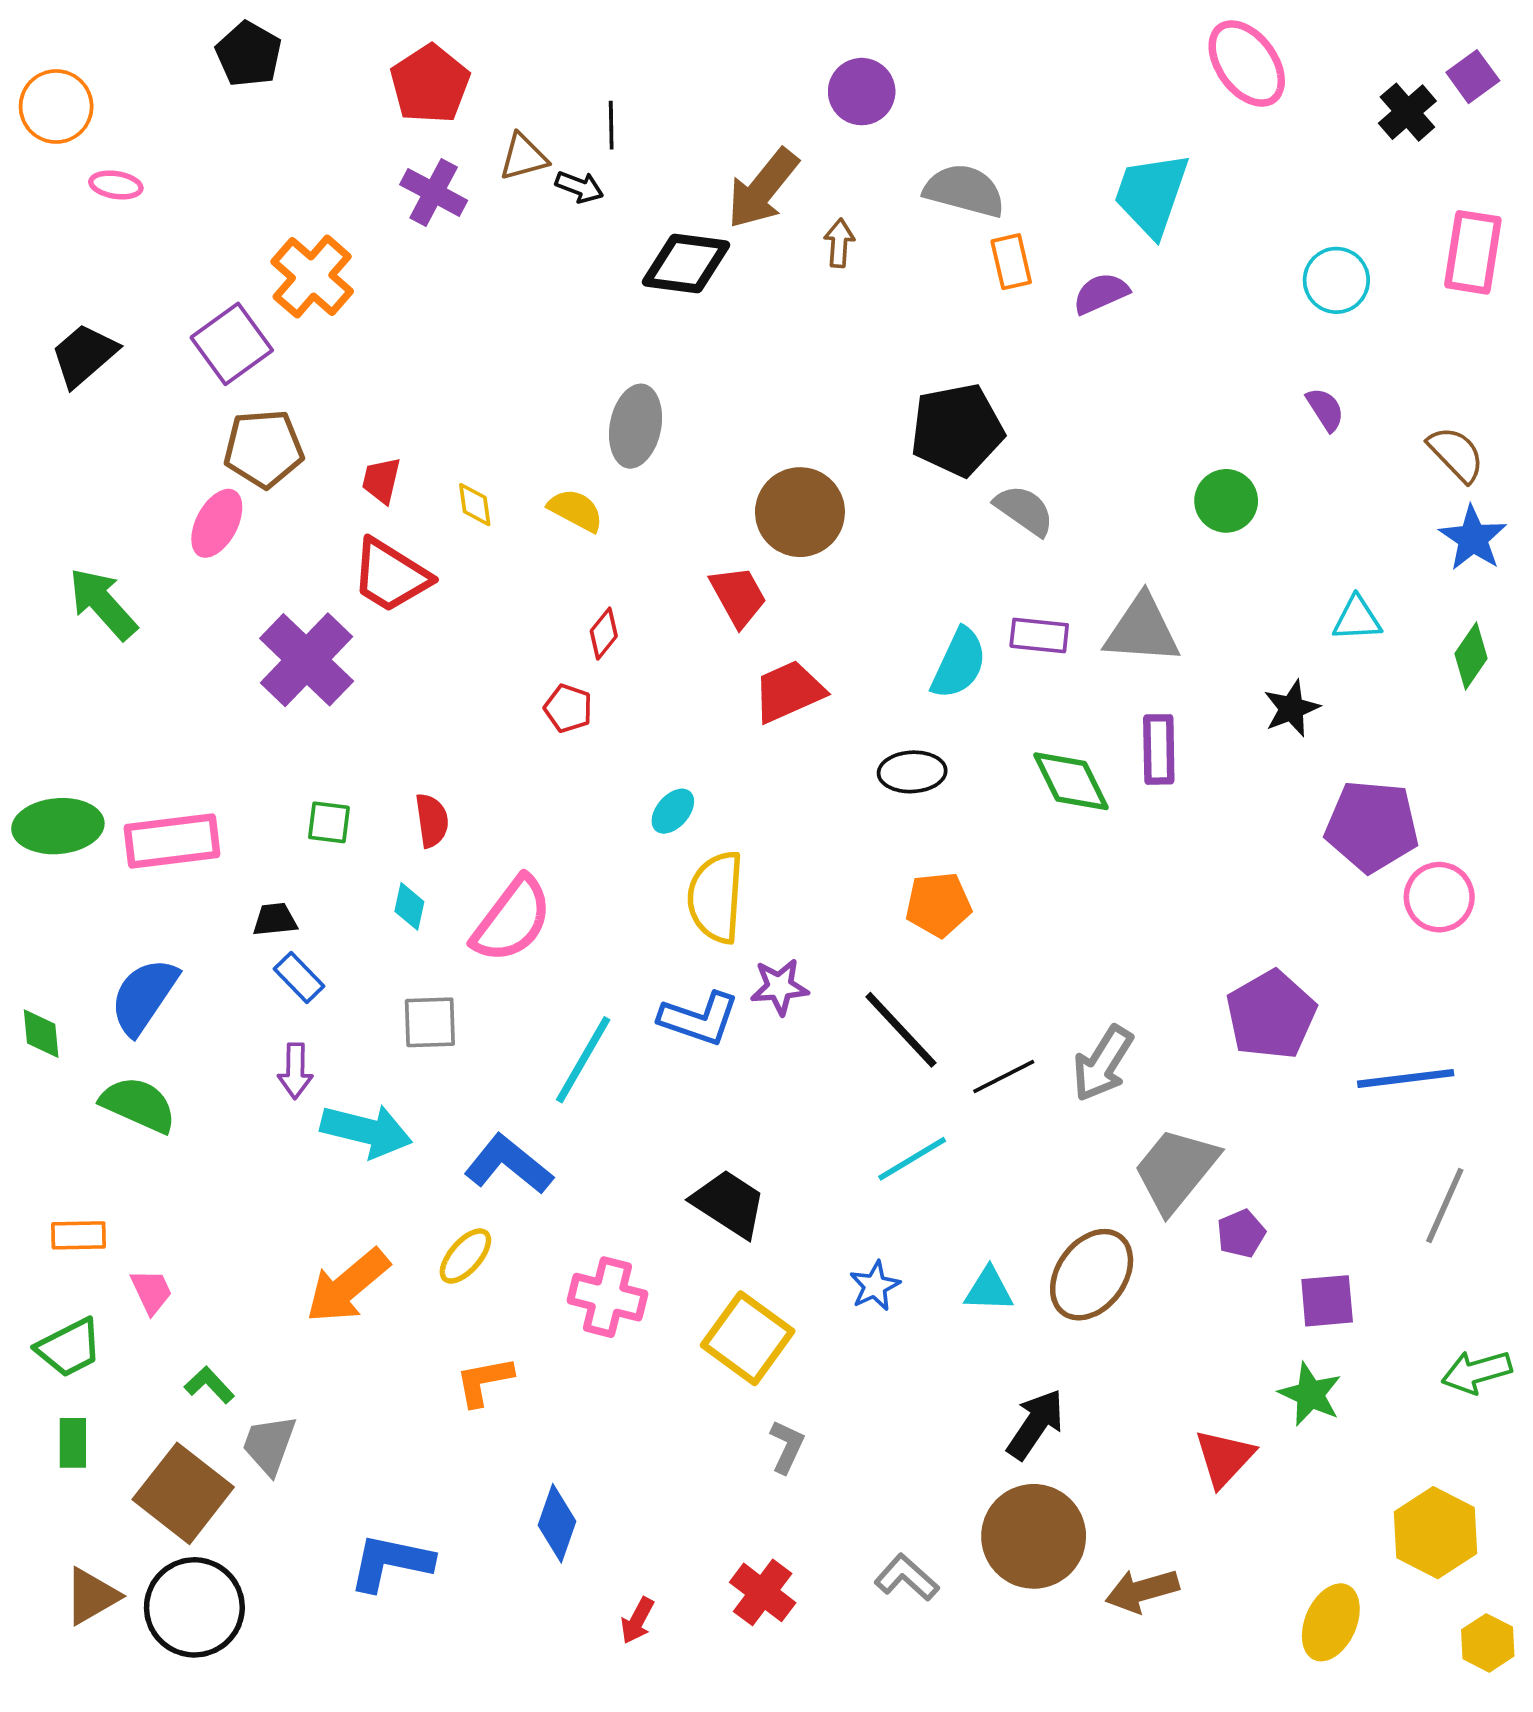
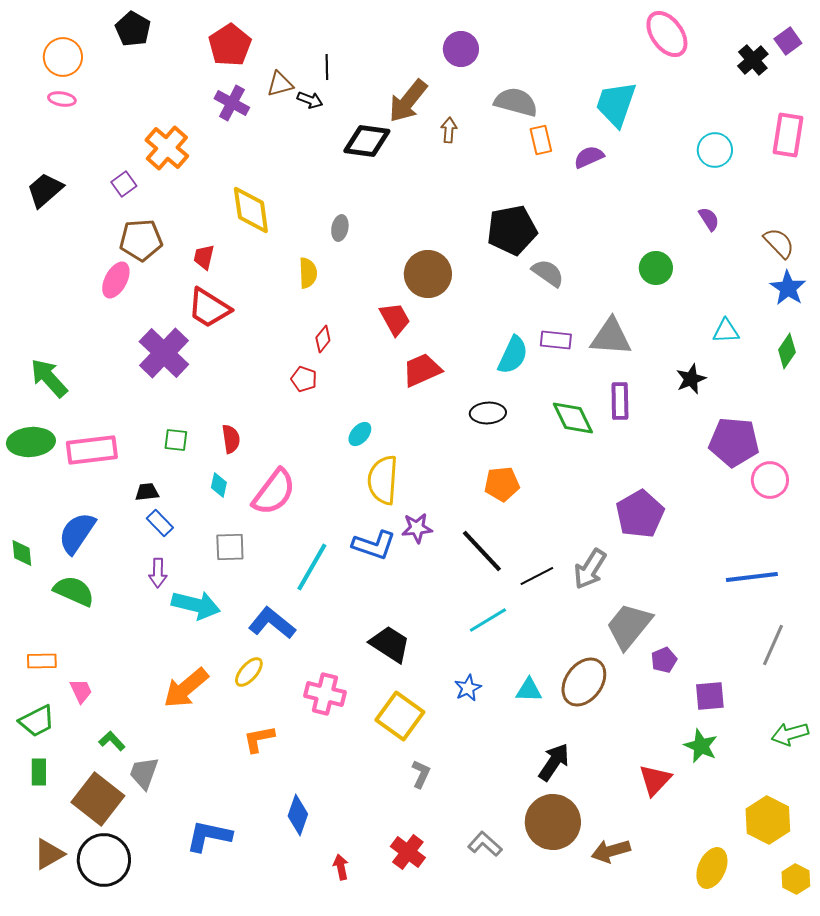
orange circle: (56, 106) -> (63, 57), moved
purple square: (232, 344) -> (124, 184), size x0.6
gray ellipse: (635, 426) -> (340, 228), size x0.6
yellow diamond: (475, 505) -> (251, 210), moved, size x2.0
yellow semicircle: (576, 510) -> (308, 273), turned 60
green arrow: (103, 604) -> (49, 378), moved
purple pentagon: (1271, 1015) -> (640, 514), moved
red arrow: (637, 1620) -> (341, 867), turned 140

